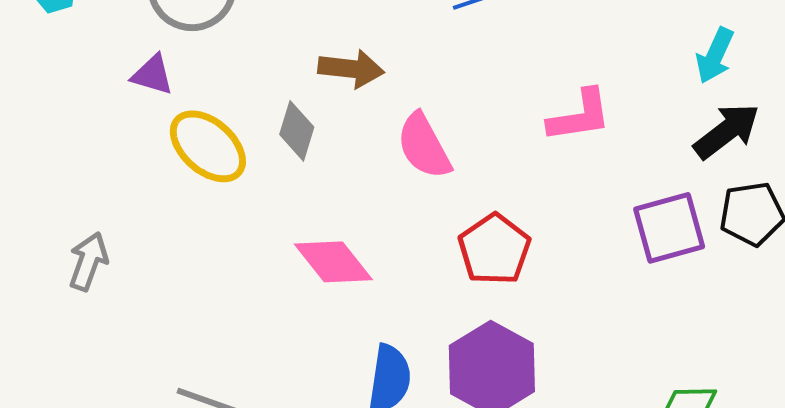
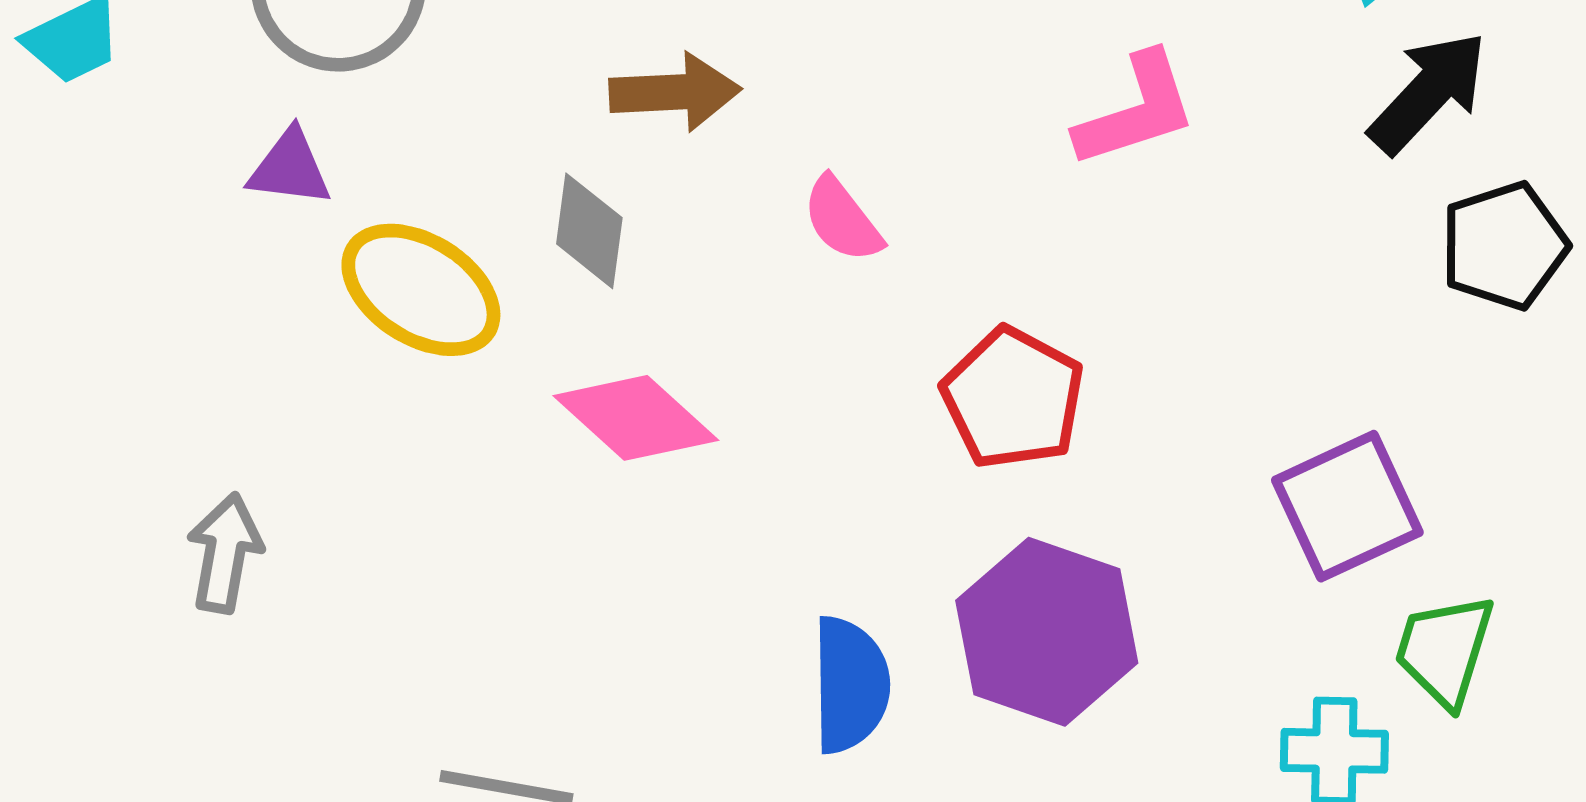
pink semicircle: (424, 146) -> (842, 220), size x0.7
purple square: (669, 228) -> (1347, 506), moved
pink diamond: (333, 262) -> (636, 418), moved

